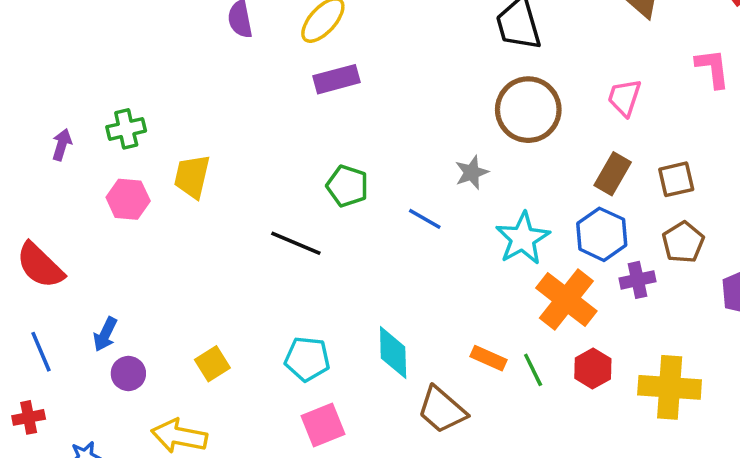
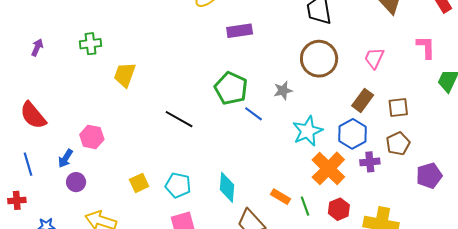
purple rectangle: (337, 79) -> (240, 31), moved
purple arrow: (62, 145) -> (37, 47), moved
green pentagon: (347, 186) -> (231, 88), moved, size x1.4
pink hexagon: (128, 199) -> (92, 137), moved
yellow square: (212, 364) -> (139, 183), moved

